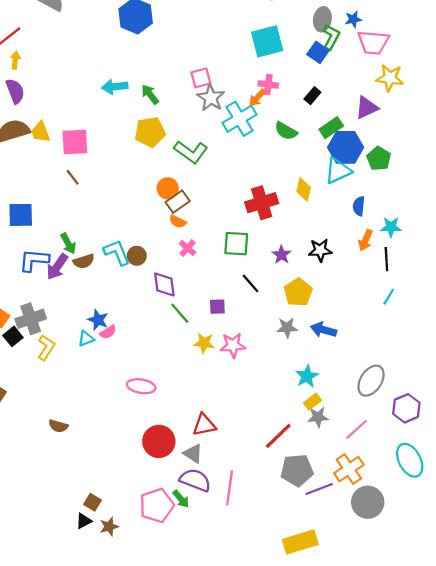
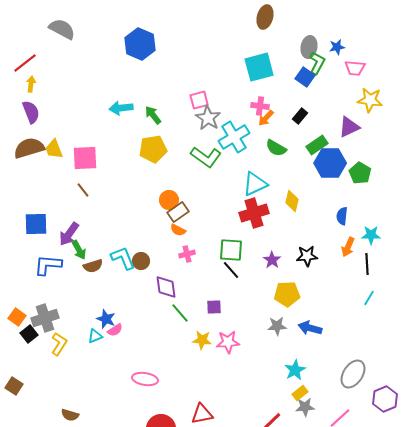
pink trapezoid: (373, 42) -> (355, 68), size x0.7
orange arrow: (257, 98) -> (266, 118), moved
green L-shape: (191, 152) -> (206, 157), moved
cyan triangle: (338, 171) -> (255, 184), moved
pink cross: (188, 248) -> (187, 254), turned 35
purple arrow: (57, 267) -> (69, 234), moved
black line: (251, 283) -> (231, 270), moved
yellow pentagon: (298, 292) -> (287, 294), turned 30

